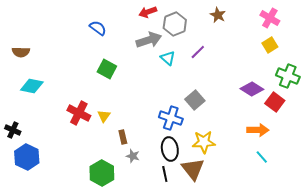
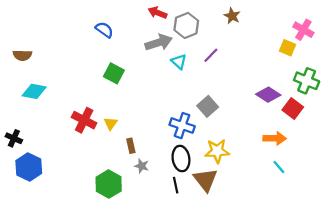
red arrow: (148, 12) -> (158, 13), turned 42
pink cross: (270, 18) -> (303, 30), moved
yellow square: (270, 45) -> (287, 48), turned -35

